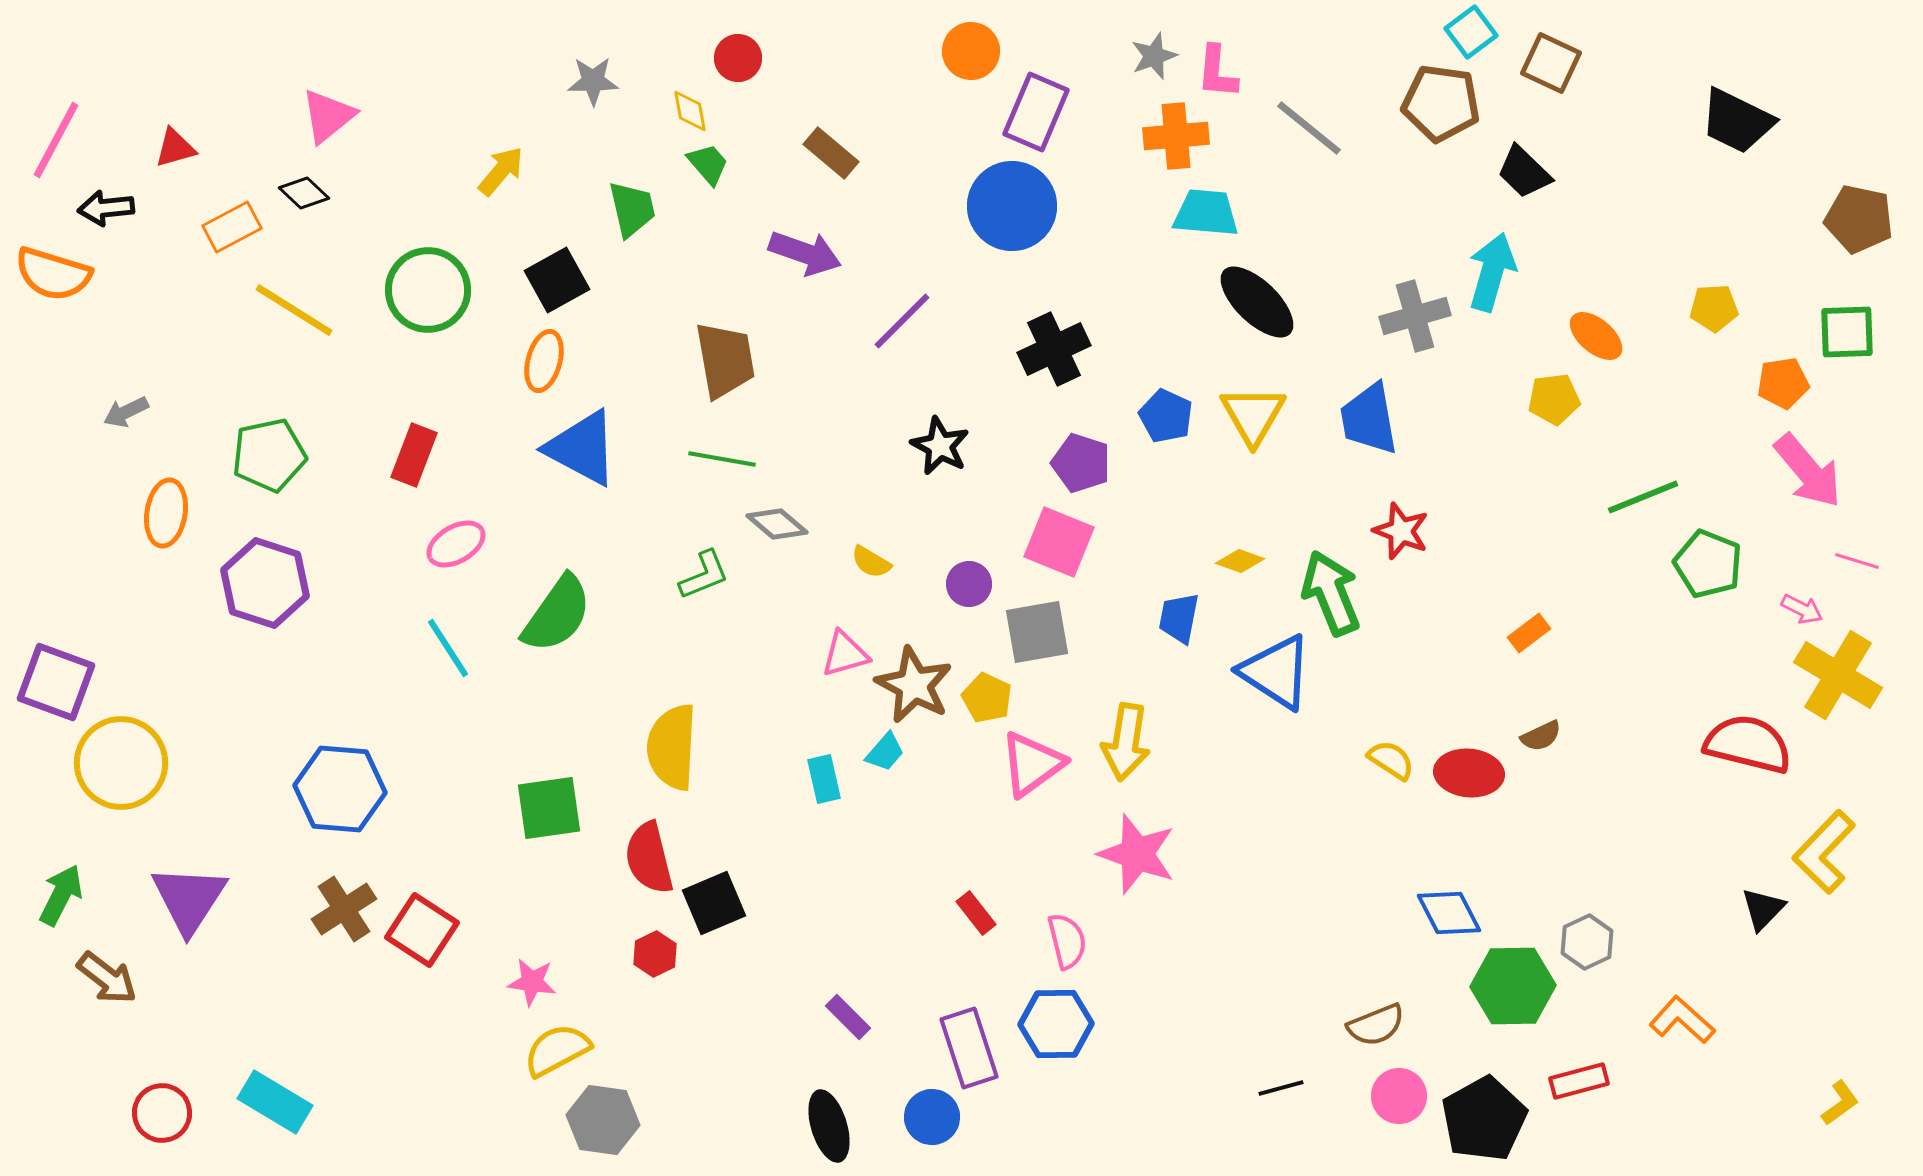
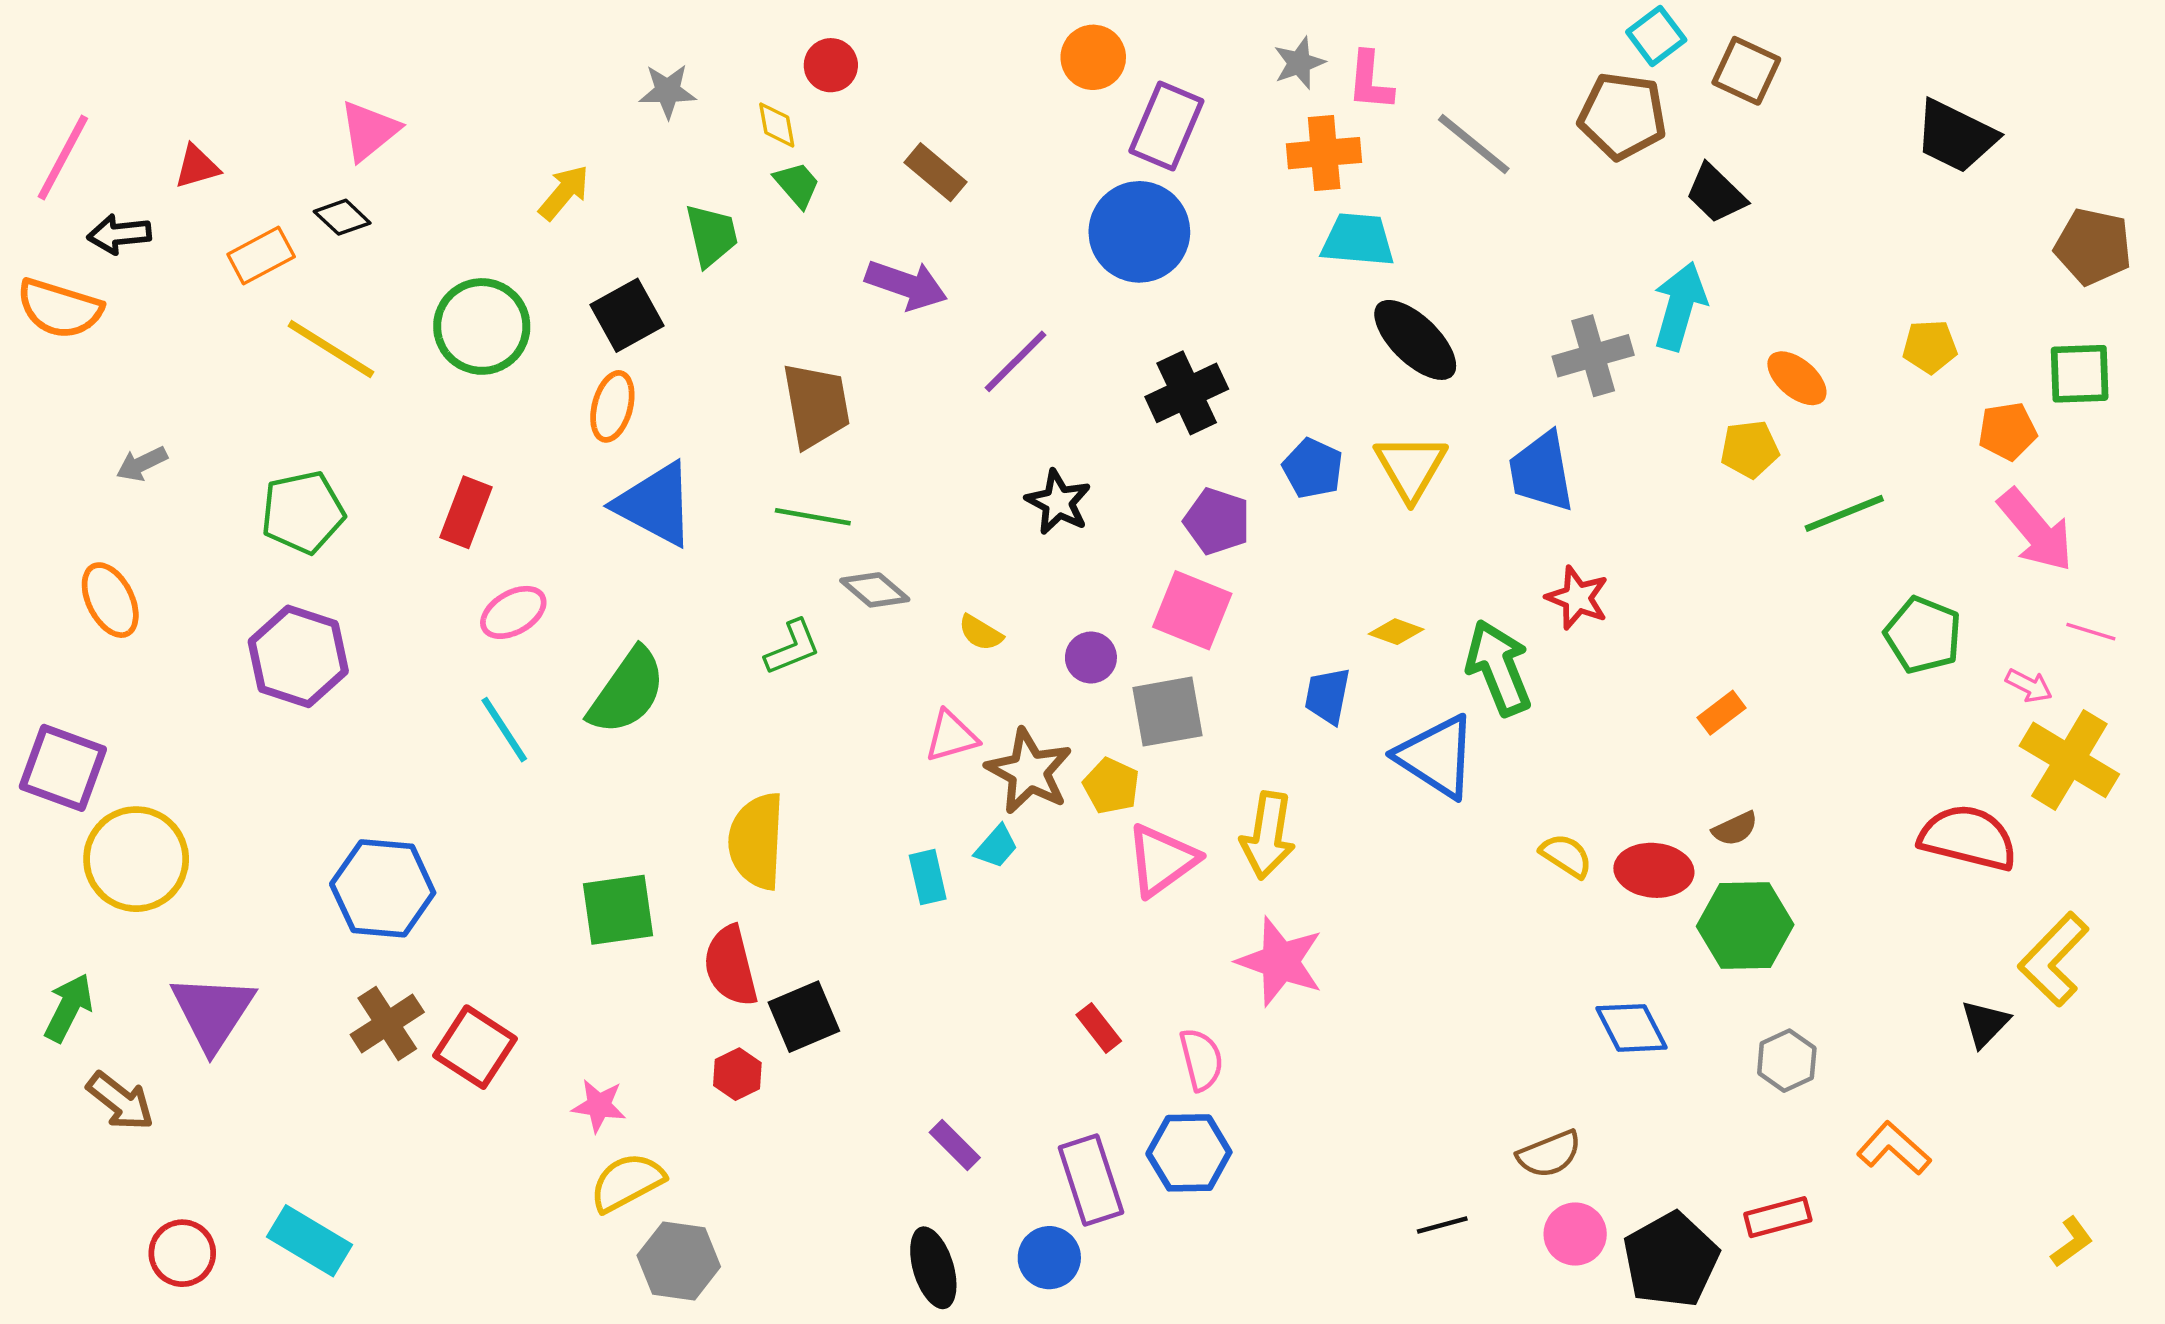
green line: (1643, 497) -> (1844, 513), moved
orange ellipse: (166, 513) -> (110, 600), moved, turned -36
green hexagon: (1513, 986) -> (1745, 925), moved

